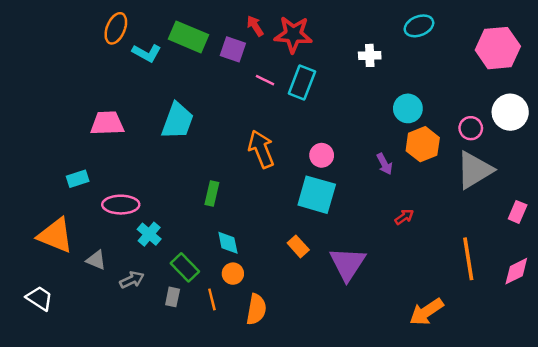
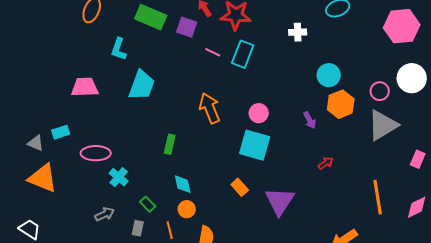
cyan L-shape: (147, 53) -> (119, 49), moved, turned 80
gray triangle: (96, 260) -> (36, 143), moved
green rectangle: (185, 267) -> (148, 204), size x0.7

